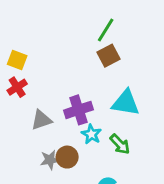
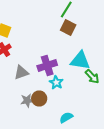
brown square: (108, 56) -> (68, 28), turned -35
green arrow: (120, 144) -> (92, 76), moved

